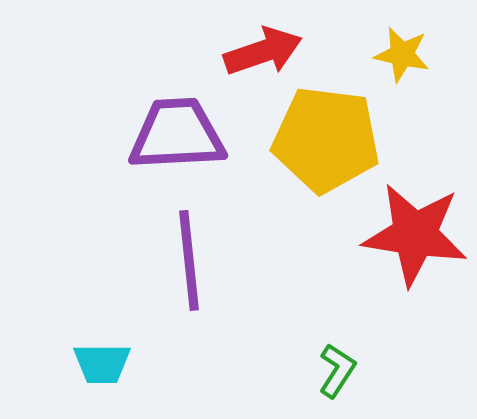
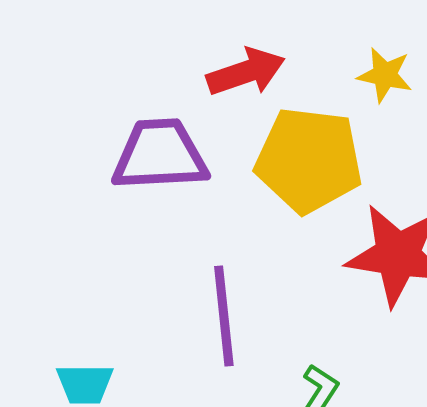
purple line: (189, 260) -> (224, 316), moved

